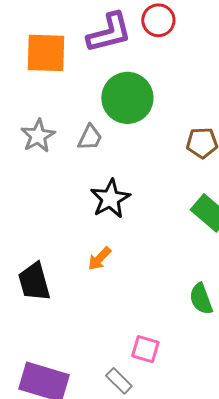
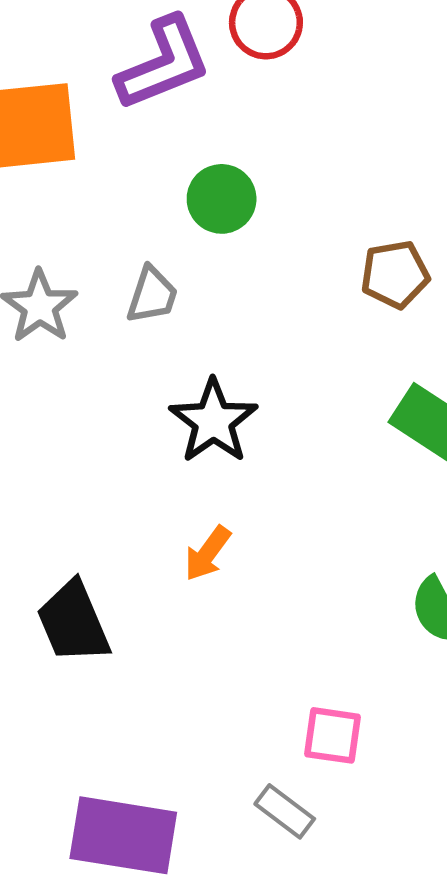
green circle: (127, 98) -> (222, 199), size x0.6

